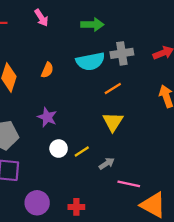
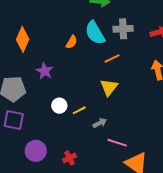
cyan semicircle: (90, 61) -> (95, 33), turned 65
orange semicircle: (47, 70) -> (72, 42), moved
purple star: (47, 117) -> (45, 71), moved
red cross: (76, 207) -> (70, 158), turned -32

